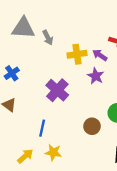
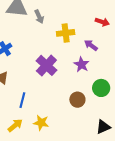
purple arrow: (100, 55) -> (91, 45), moved
purple star: (96, 76) -> (81, 65), moved
blue line: (42, 128) -> (22, 100), moved

